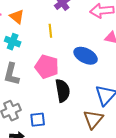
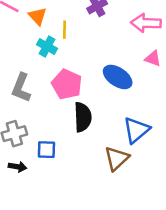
yellow line: (50, 31) -> (65, 30), moved
cyan cross: (13, 42) -> (47, 46), moved

